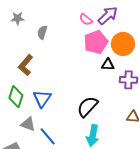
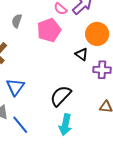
pink pentagon: (96, 42) -> (49, 30), moved
black triangle: (108, 65) -> (82, 54), turned 32

